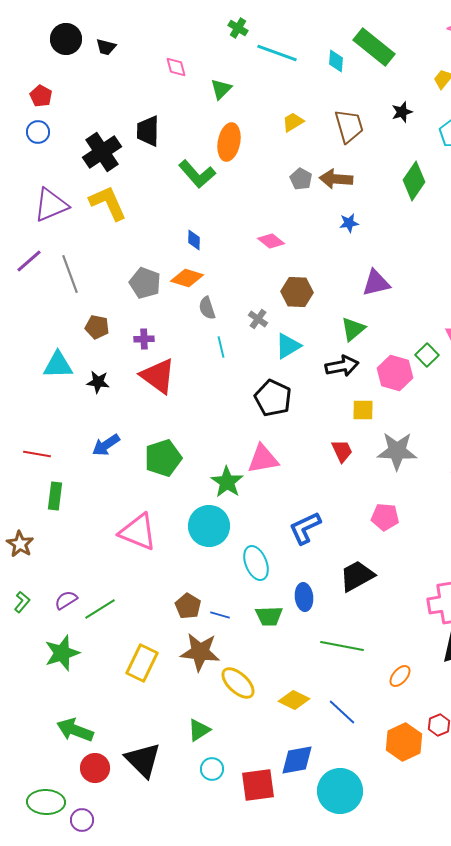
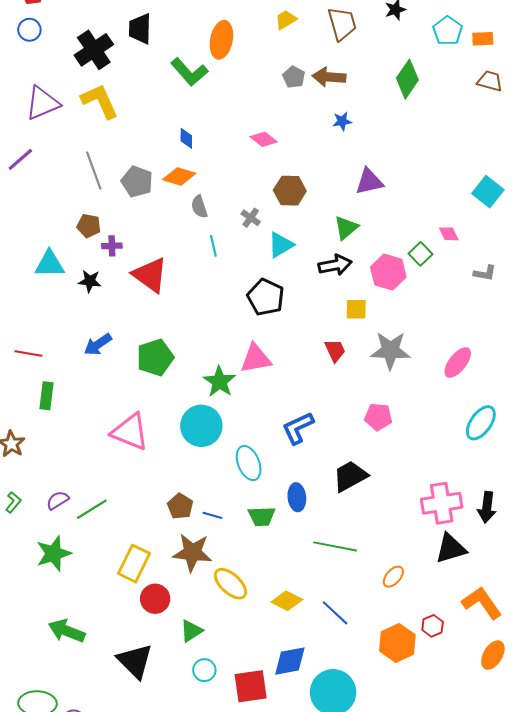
gray line: (70, 274) -> (94, 170), moved
purple cross: (144, 339) -> (112, 246), moved
red circle: (95, 768) -> (155, 599), moved

